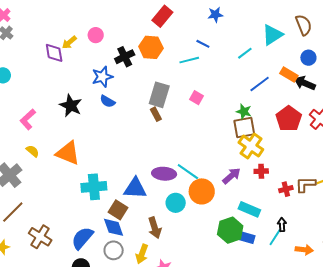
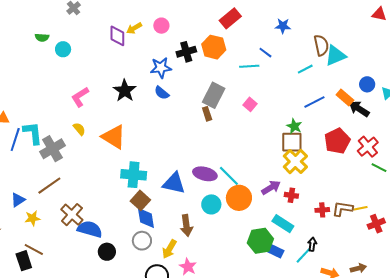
brown semicircle: (304, 25) -> (321, 45), moved
red cross: (261, 171) -> (291, 195), moved
brown square: (118, 210) -> (140, 200), moved
blue semicircle: (82, 238) -> (90, 229), moved, turned 55

